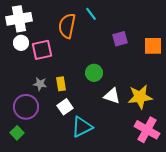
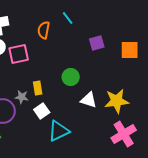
orange semicircle: (67, 26) -> (44, 30), size x0.7
gray star: (40, 84) -> (22, 97), moved
pink cross: (147, 130) -> (124, 134), turned 30

